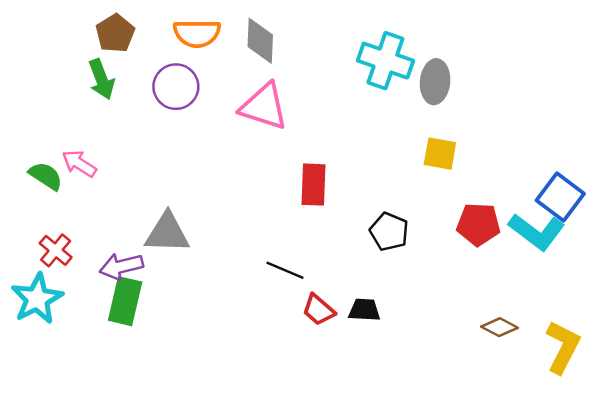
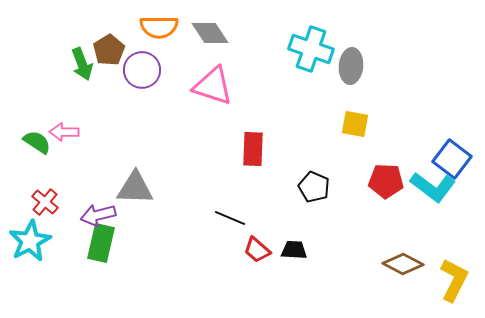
brown pentagon: (115, 33) -> (109, 50), moved
gray diamond: (260, 41) -> (210, 33), turned -36
pink arrow: (79, 164) -> (64, 132), turned -32
brown diamond: (500, 327) -> (403, 264), size x1.4

